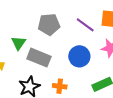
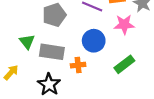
orange cross: (60, 86) -> (78, 65), moved

